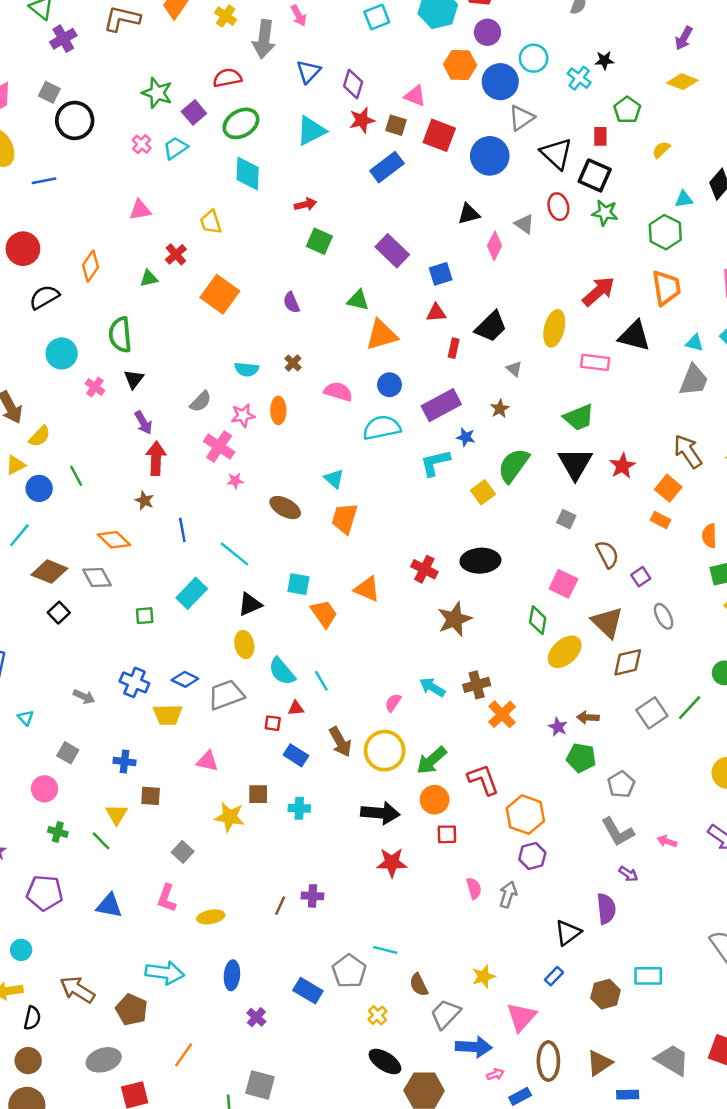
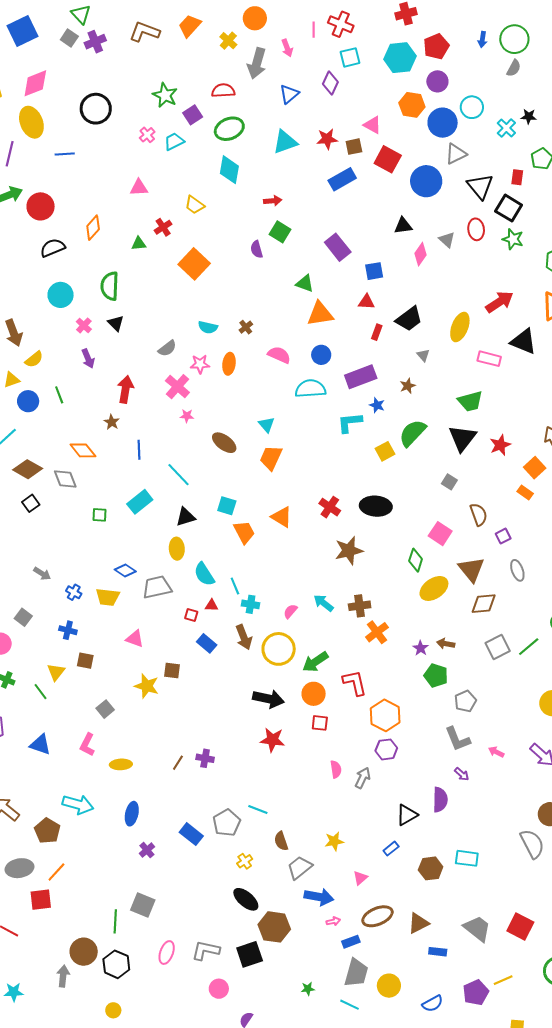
purple diamond: (353, 84) -> (330, 83), moved
gray square: (49, 92) -> (69, 38), moved
brown square: (396, 125) -> (354, 147), turned -36
yellow trapezoid: (211, 222) -> (195, 205), turned -45
purple semicircle: (291, 303) -> (257, 249), moved
black triangle: (134, 379) -> (116, 323), turned -30
purple arrow: (143, 423) -> (88, 359), moved
blue cross: (134, 682) -> (74, 592), moved, size x0.7
cyan cross: (299, 808) -> (251, 604), moved
pink triangle: (521, 1017) -> (360, 878), size x0.6
orange line: (184, 1055) -> (56, 872), moved
brown ellipse: (548, 1061) -> (377, 916), turned 60

